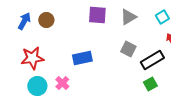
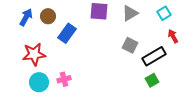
blue rectangle: (82, 58) -> (67, 33), moved, turned -42
pink cross: (62, 83) -> (64, 79), turned 32

